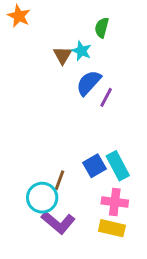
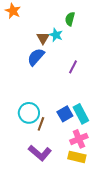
blue semicircle: (89, 83) -> (36, 57), moved
cyan circle: (42, 198) -> (29, 113), moved
pink cross: (115, 202) -> (79, 139), turned -30

